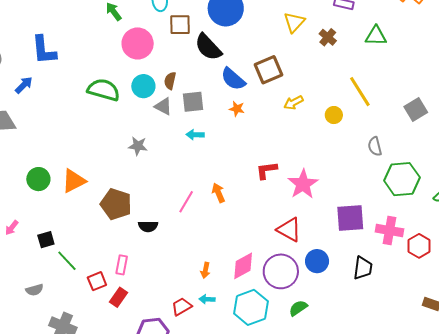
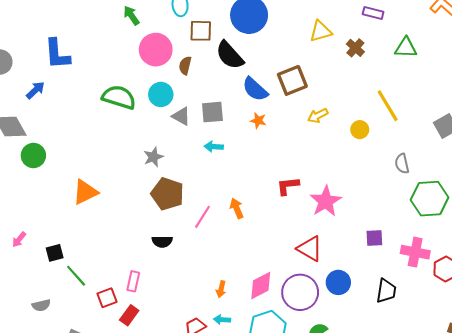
yellow triangle: (294, 22) -> (321, 31), turned 30
brown semicircle: (170, 81) -> (185, 66), moved
gray star: (138, 146) -> (153, 157), turned -30
green circle: (38, 179) -> (33, 155), moved
brown pentagon: (116, 204) -> (167, 194), moved
purple square: (350, 218) -> (374, 238), size x0.6

